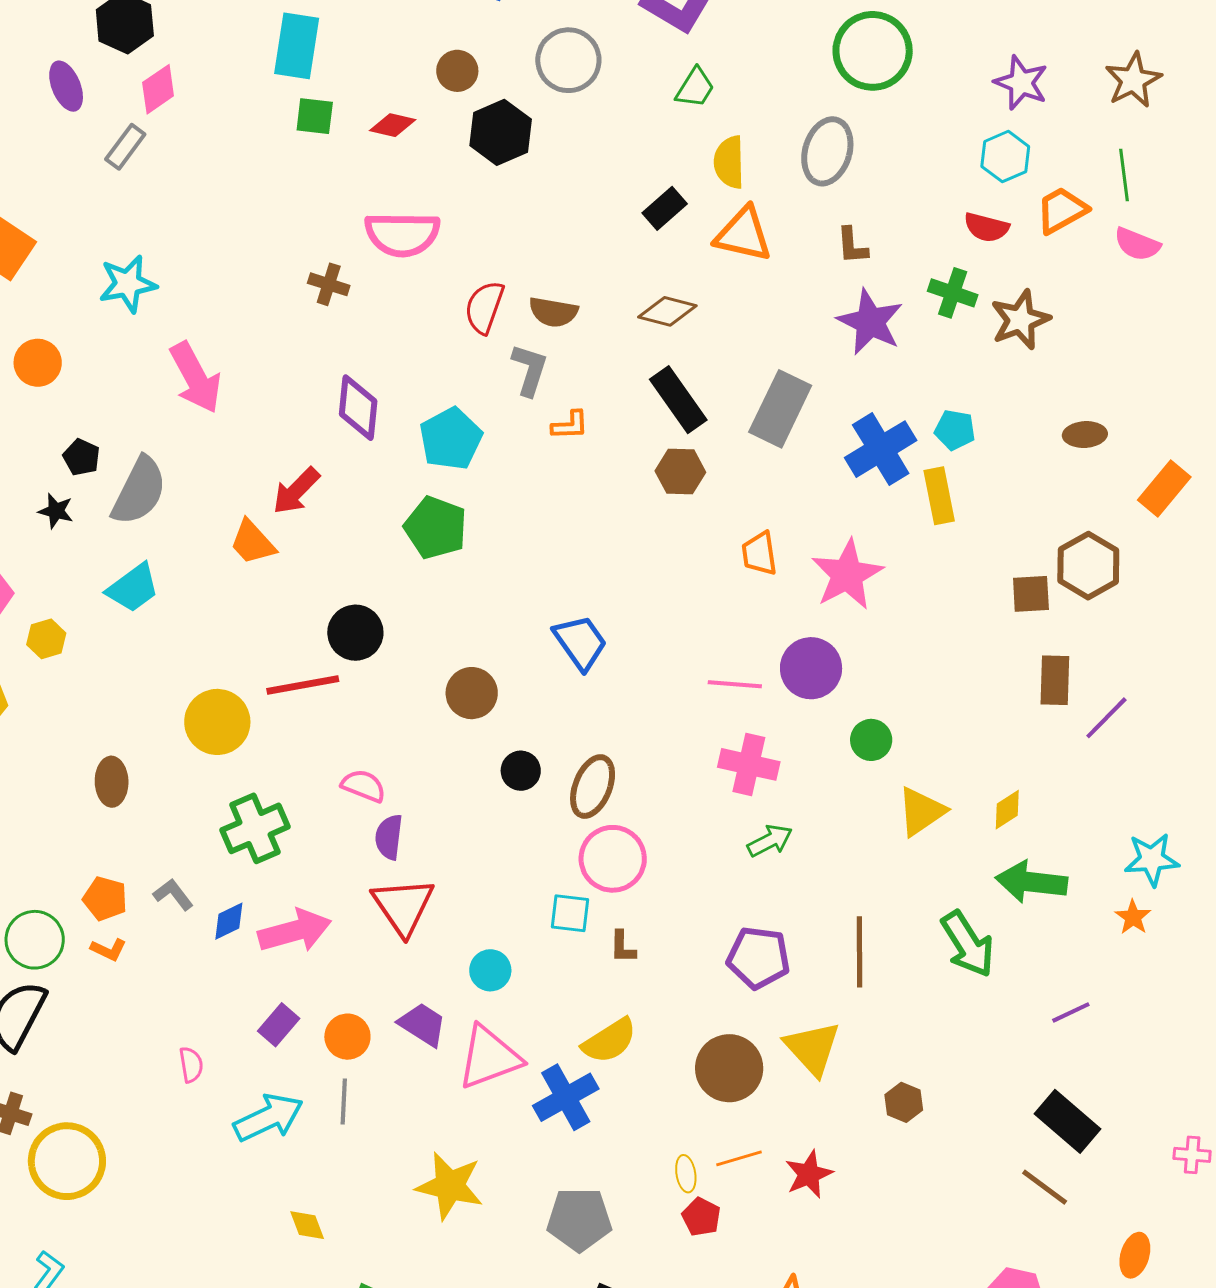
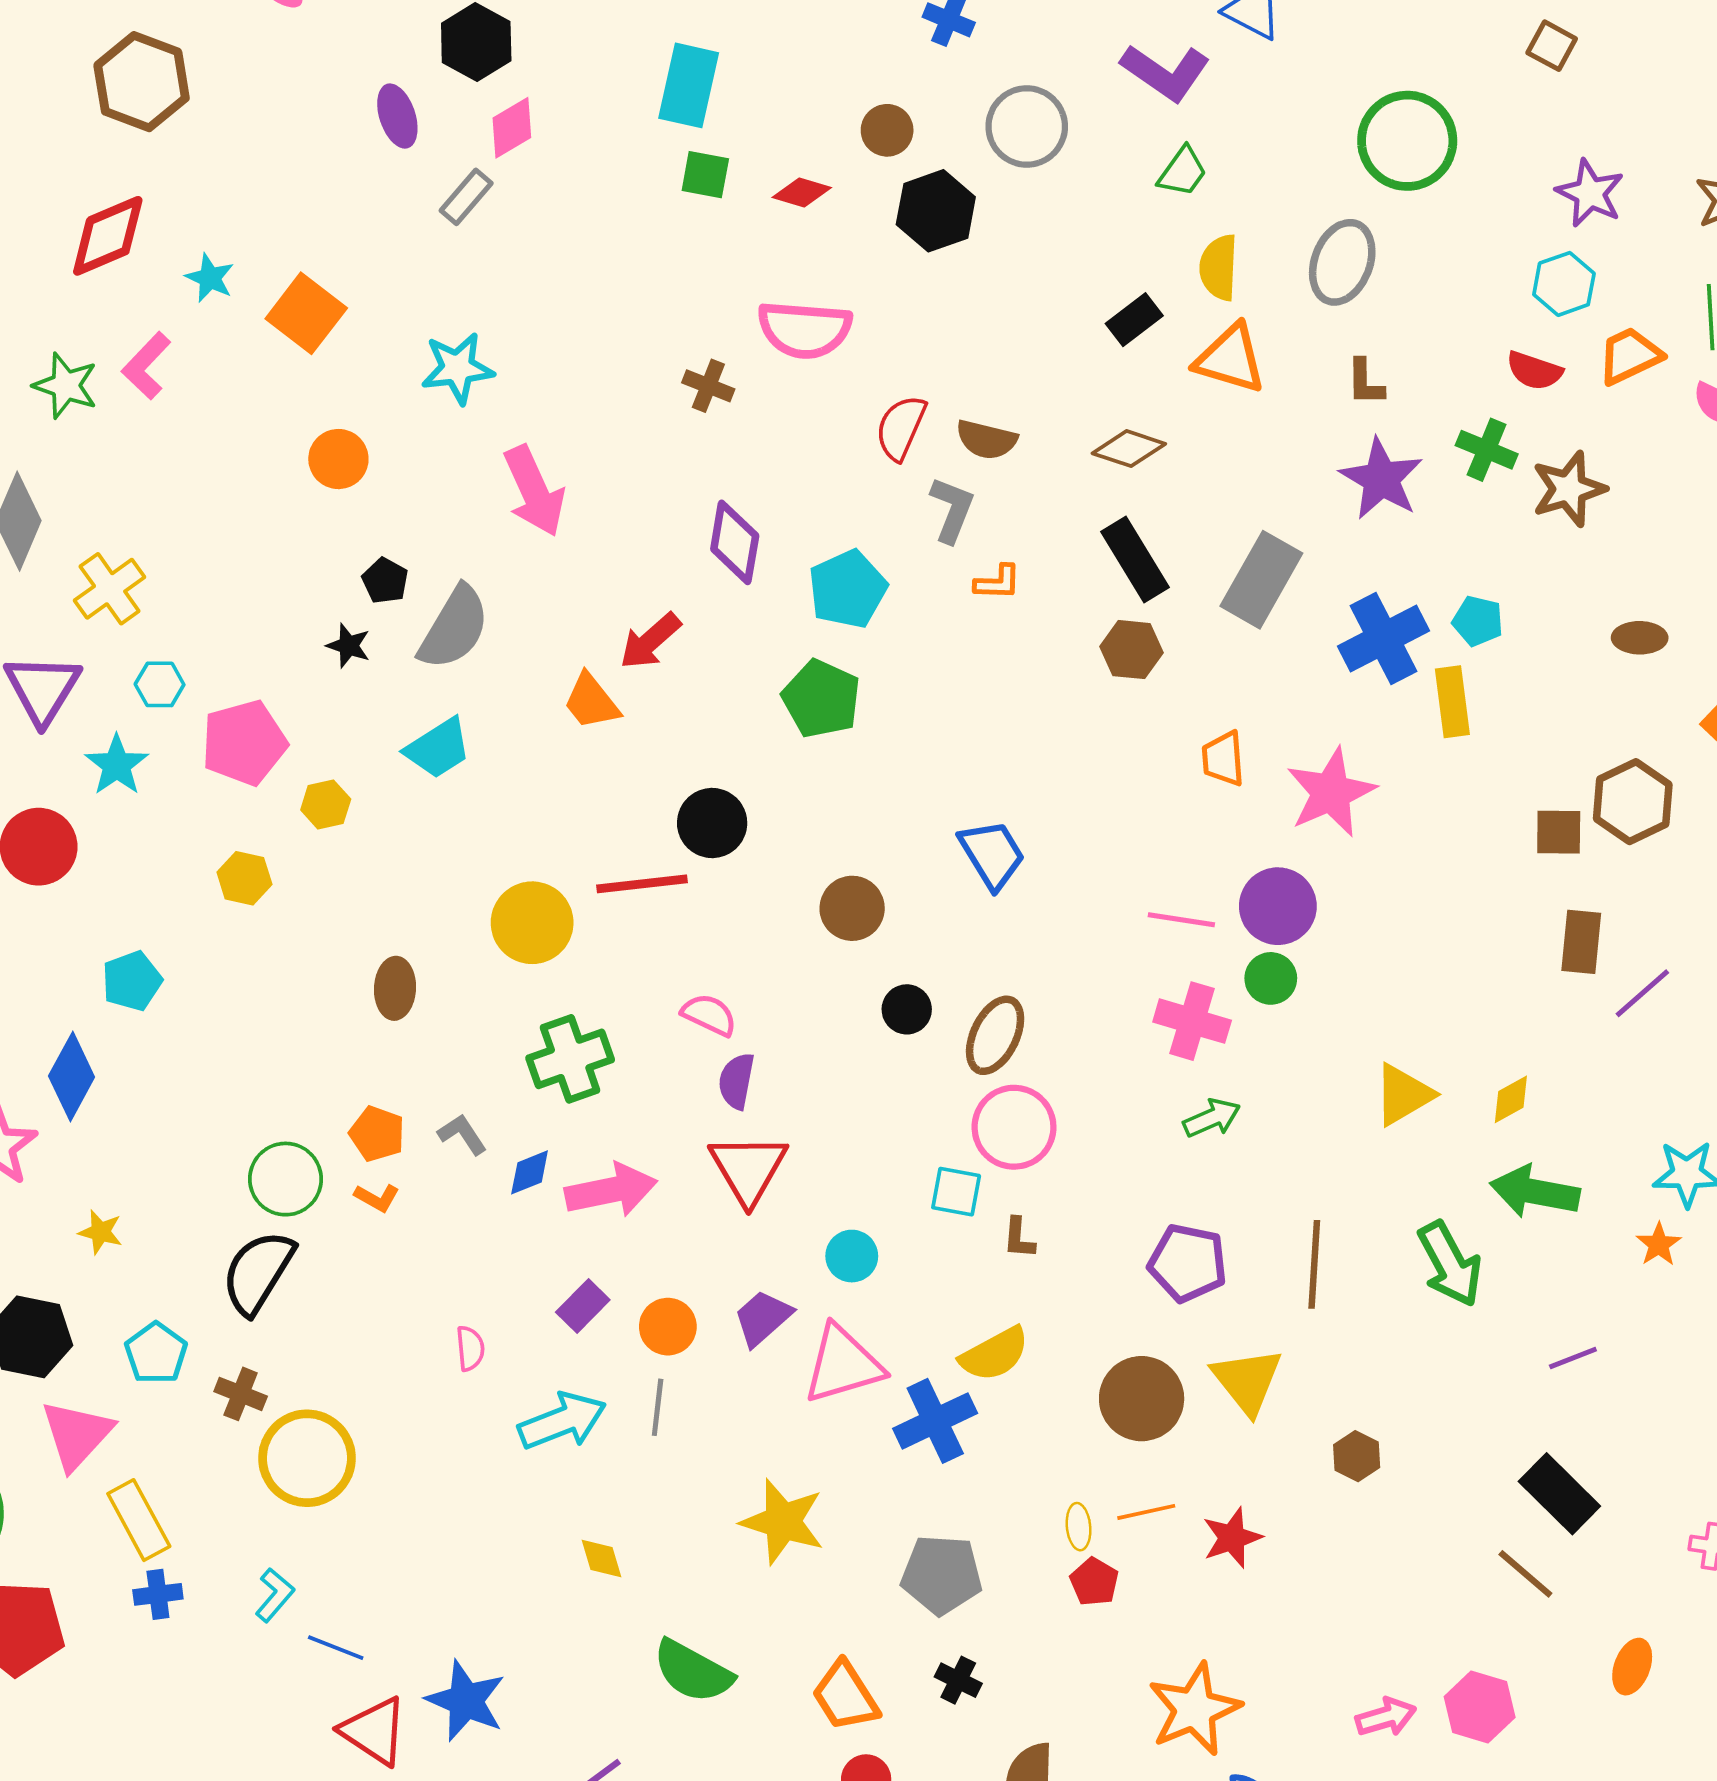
green circle: (871, 740) -> (1271, 978), moved
purple trapezoid: (423, 1024) -> (763, 1318), turned -78

